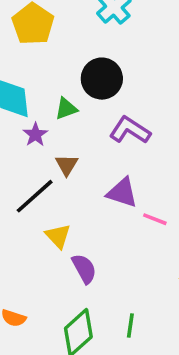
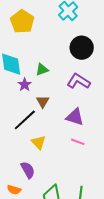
black circle: (102, 79) -> (82, 48), moved
pink line: (155, 219) -> (78, 142), moved
purple semicircle: (84, 269) -> (28, 170), moved

